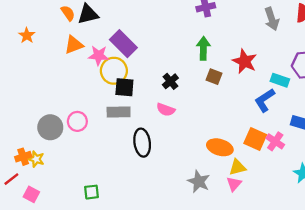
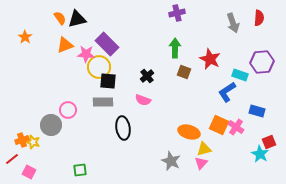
gray circle: (50, 127) -> (51, 125), moved

